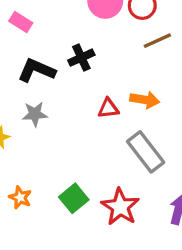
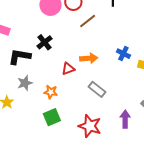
gray rectangle: (146, 152) -> (97, 89), size x0.7
orange star: (20, 197) -> (51, 92), moved
green square: (74, 198) -> (52, 117), moved, turned 30

